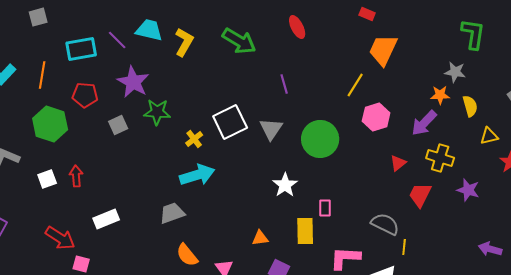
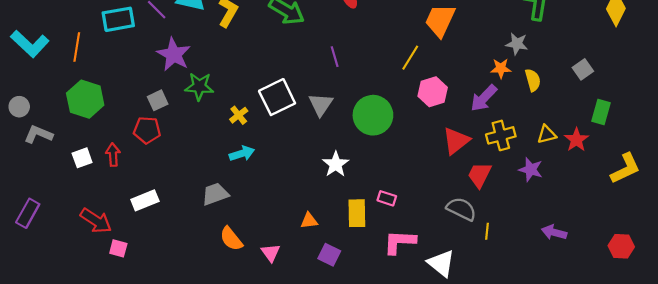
red pentagon: (85, 95) -> (147, 130), moved
yellow triangle: (489, 136) -> (547, 134), moved
yellow cross: (440, 158) -> (501, 135), turned -32
red triangle: (398, 163) -> (456, 141), size x1.6
cyan arrow: (197, 175) -> (242, 154), size x0.7
pink rectangle: (325, 208) -> (387, 198), moved, turned -72
gray semicircle: (385, 224) -> (461, 209), moved
yellow line: (404, 247) -> (487, 231), moved

